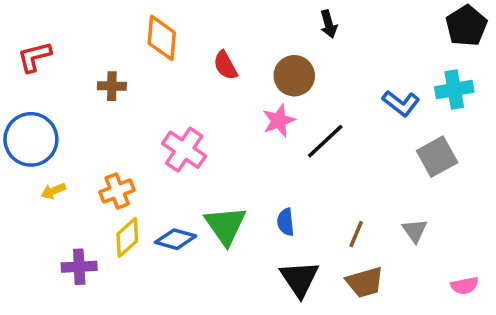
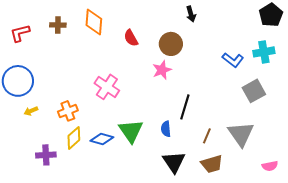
brown cross: (112, 86) -> (58, 25), moved
black line: (325, 141) -> (185, 107), moved, turned -30
gray triangle: (415, 231) -> (241, 134), size x1.8

